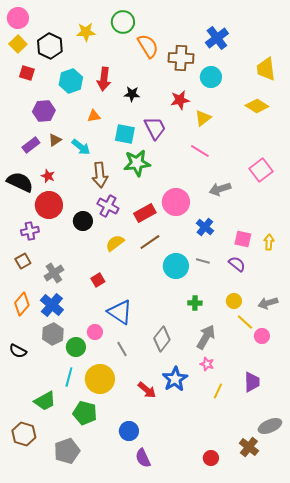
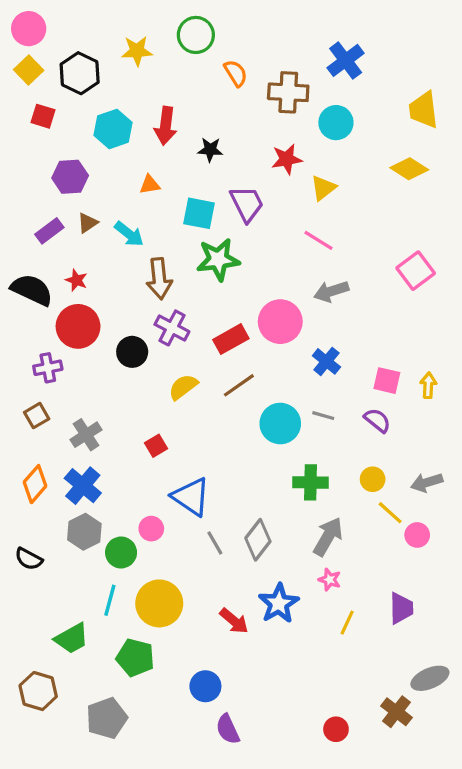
orange semicircle: (148, 46) -> (236, 73), size x0.7
gray arrow: (220, 189) -> (331, 291), moved
green cross: (195, 303) -> (311, 482), size x1.5
gray line: (122, 349) -> (215, 543), moved

